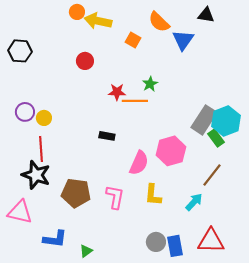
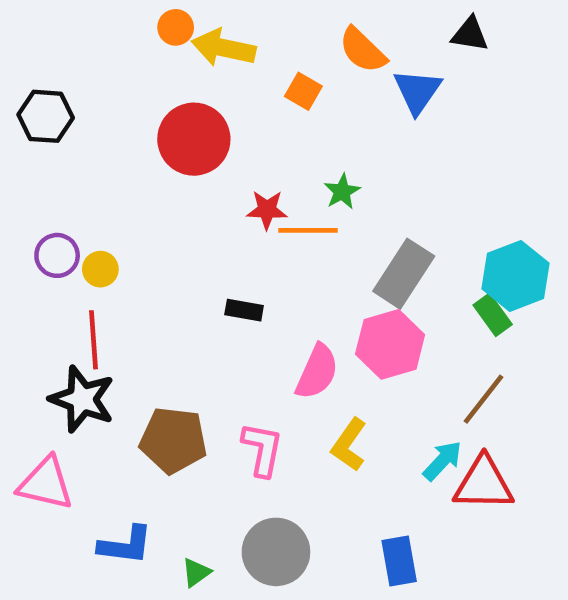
red circle: (85, 61) -> (194, 139), size x1.8
gray rectangle: (204, 120) -> (404, 274), moved
yellow L-shape: (153, 195) -> (349, 445), turned 30
red triangle: (211, 241) -> (484, 484), moved
gray circle: (156, 242) -> (276, 552), moved, size x1.5

